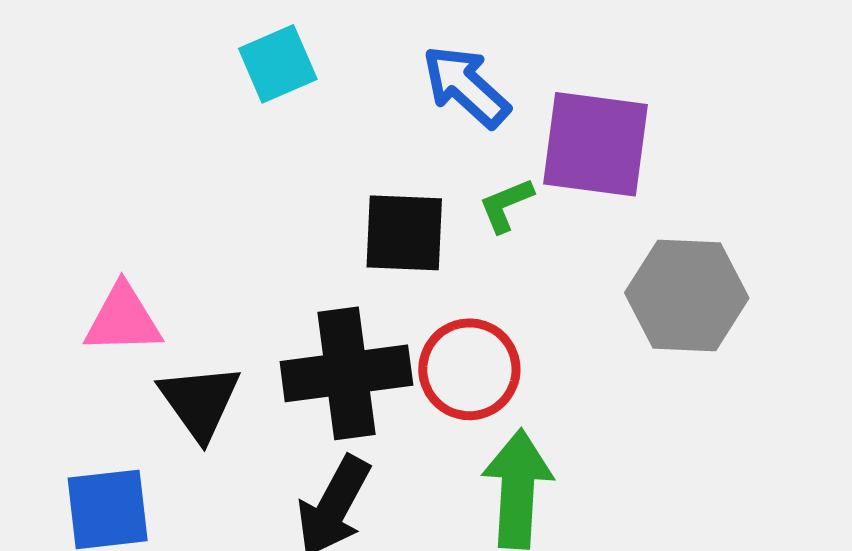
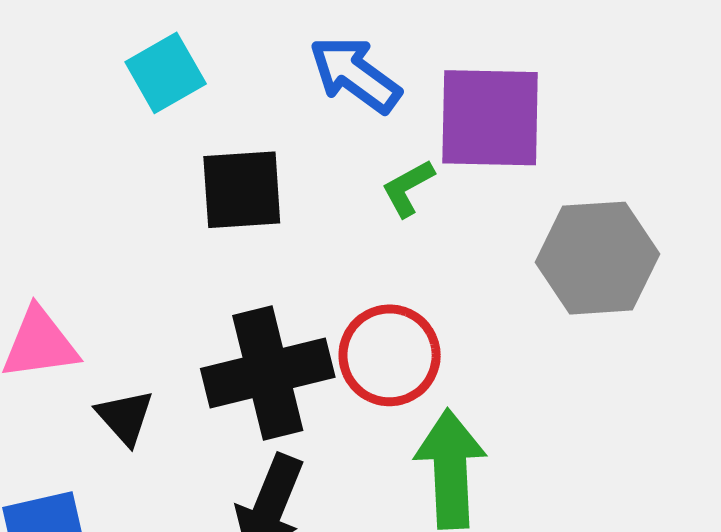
black square: (404, 233) -> (242, 190), moved
black triangle: (200, 402) -> (125, 417), size x0.7

